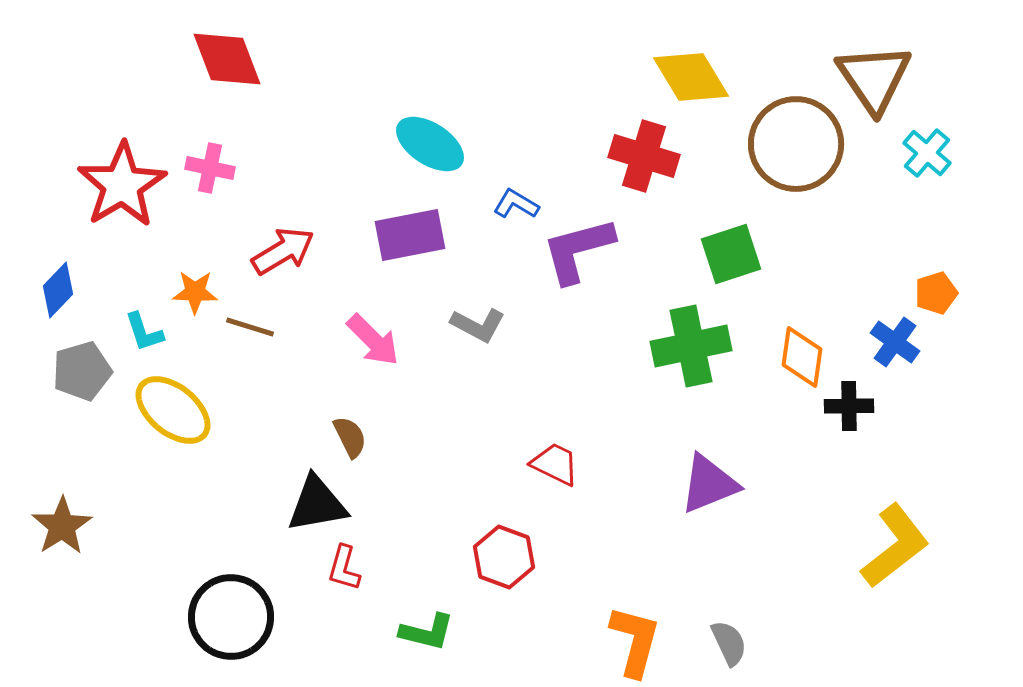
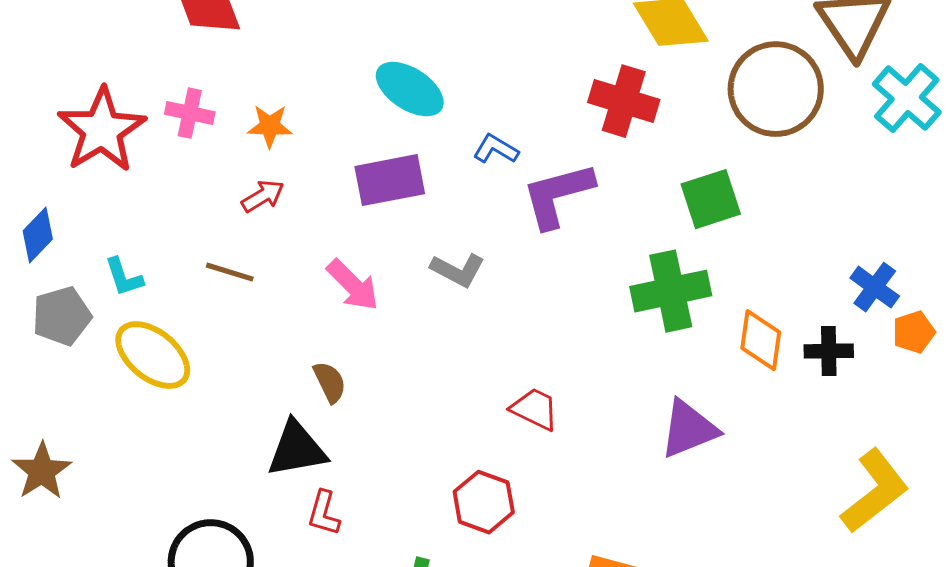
cyan cross: (927, 153) -> (907, 98), size x1.4
red arrow: (283, 251) -> (263, 196), size x0.7
orange star: (195, 292) -> (270, 126), moved
orange pentagon: (936, 293) -> (914, 332), moved
orange diamond: (802, 357) -> (761, 340), moved

